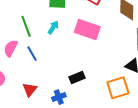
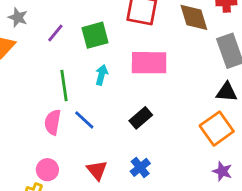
green line: (26, 26) -> (64, 85), turned 30
black rectangle: (77, 78) -> (141, 118), moved

